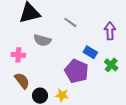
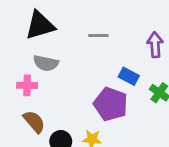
gray line: (70, 22) -> (98, 36), turned -32
gray semicircle: (42, 40) -> (46, 63), moved

